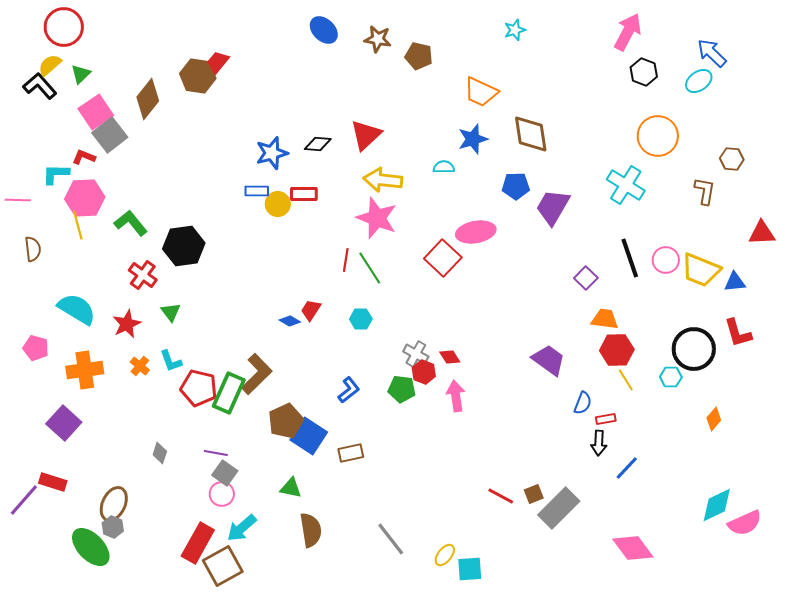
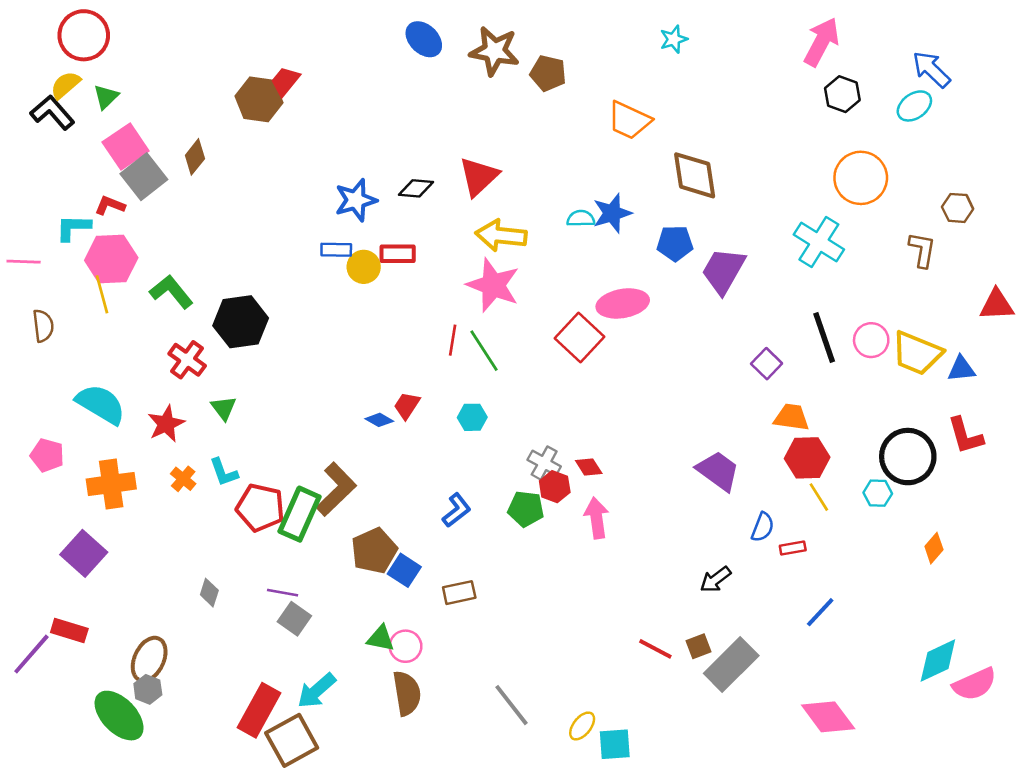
brown star: (378, 39) -> (494, 51), size x1.4
brown diamond: (148, 99) -> (195, 157), moved, size x0.7
blue star: (473, 139) -> (612, 213), moved
blue square: (309, 436) -> (404, 570), size x0.7
black arrow: (599, 443) -> (716, 579), moved, turned 50
pink circle: (222, 494) -> (406, 646), moved

